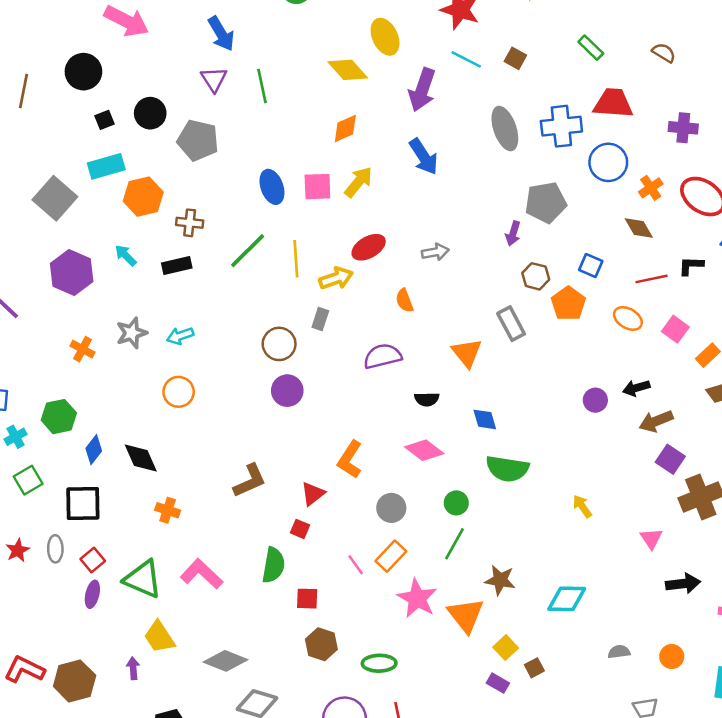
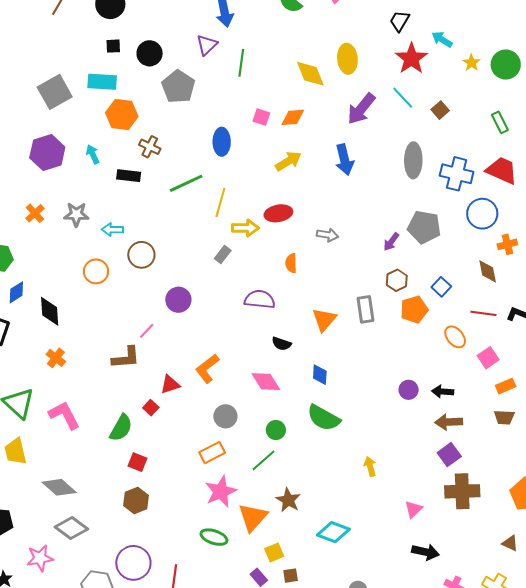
pink square: (317, 187) -> (261, 117), moved, size x0.7
brown circle: (279, 344) -> (141, 255), moved
pink line: (356, 565) -> (147, 331), moved, turned 60
green ellipse: (379, 663) -> (214, 537), moved

